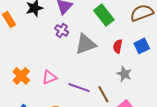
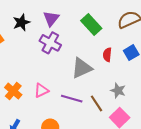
purple cross: (62, 30) -> (50, 43), size x1.5
gray triangle: (86, 44) -> (82, 68), moved
gray star: (124, 74) -> (118, 91), moved

